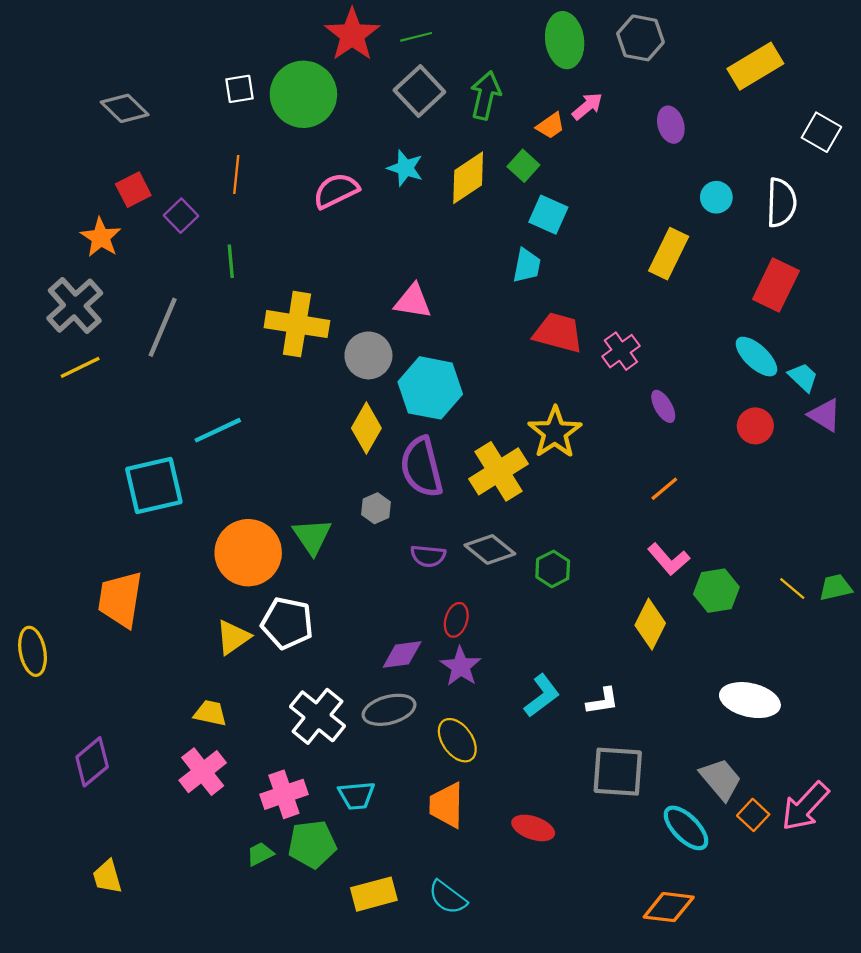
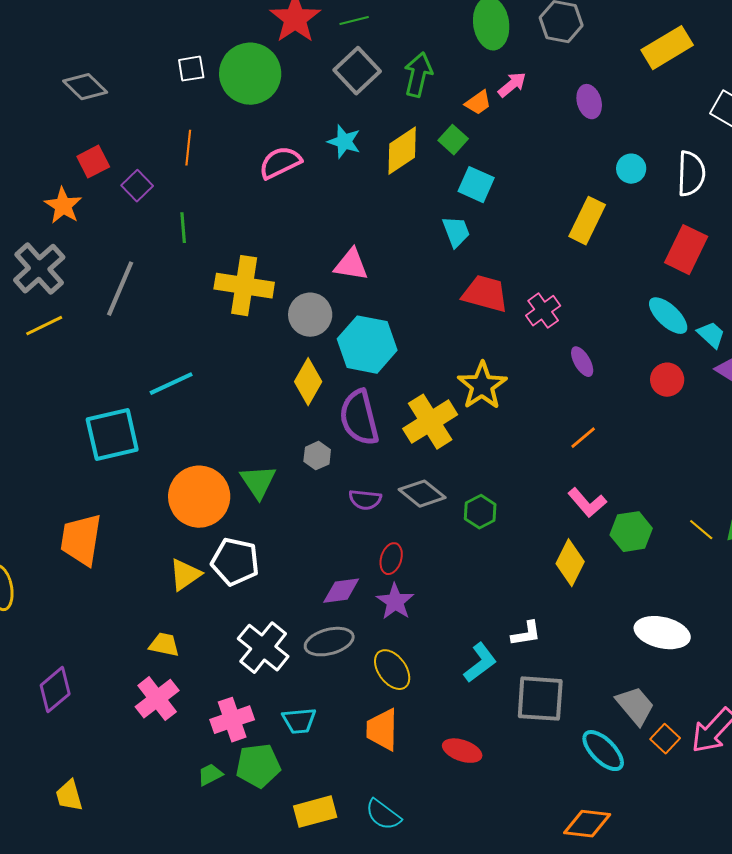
cyan trapezoid: (527, 266) -> (456, 232), turned -32
cyan L-shape: (542, 696) -> (480, 663), moved

